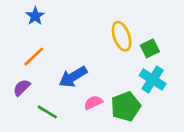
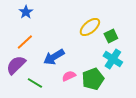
yellow ellipse: (122, 36) -> (90, 27), turned 70
purple semicircle: (22, 88) -> (16, 65), size x1.5

